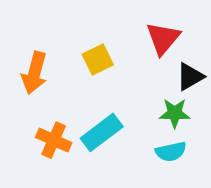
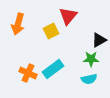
red triangle: (163, 38) -> (68, 16), moved
orange arrow: (34, 73) -> (18, 24), moved

